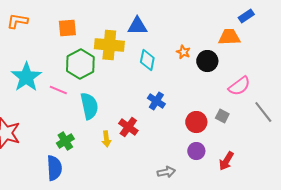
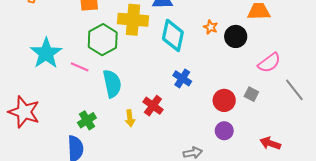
cyan diamond: (147, 60) -> (173, 35), size x1.4
red arrow: (226, 161) -> (270, 143), moved, turned 78

